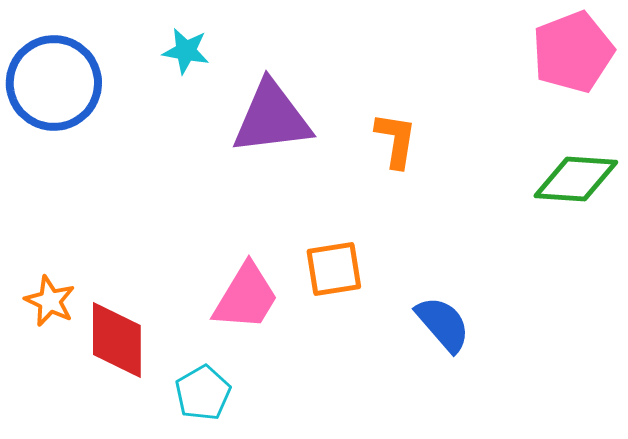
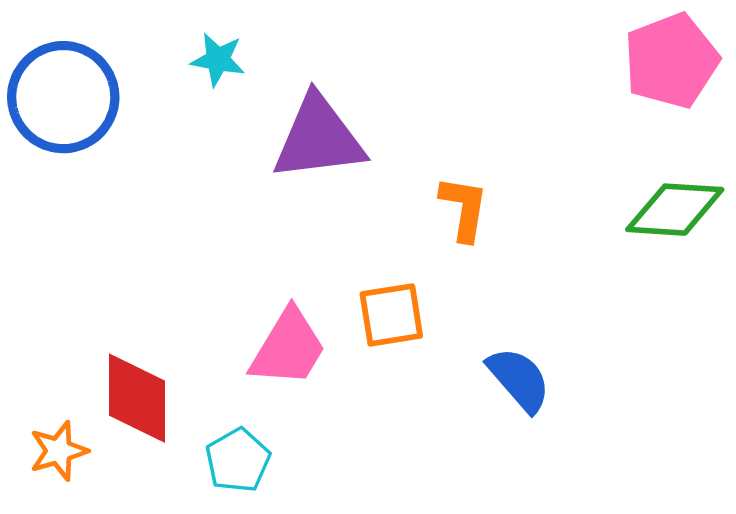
orange L-shape: (396, 140) -> (464, 208), moved
orange star: (50, 301) -> (59, 451), moved, turned 30

